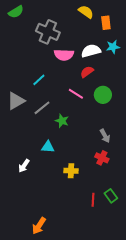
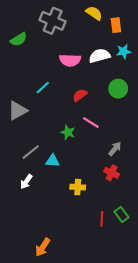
green semicircle: (16, 12) -> (19, 39), moved
gray cross: (48, 32) -> (53, 21), moved
red semicircle: (87, 72) -> (80, 95), moved
pink line: (76, 94) -> (91, 123), moved
green circle: (103, 95) -> (118, 89), moved
gray line: (42, 108) -> (31, 152), moved
gray arrow: (105, 136) -> (115, 149), turned -112

